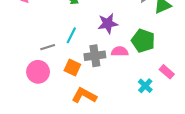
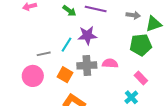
purple star: (108, 24) -> (87, 35), moved
green pentagon: (143, 41) -> (141, 45), moved, turned -30
pink rectangle: (167, 72) -> (141, 78), moved

